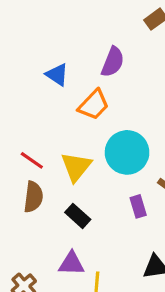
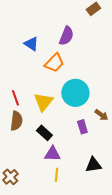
red line: (32, 160) -> (15, 98), turned 35
purple triangle: (71, 264) -> (52, 154), moved

